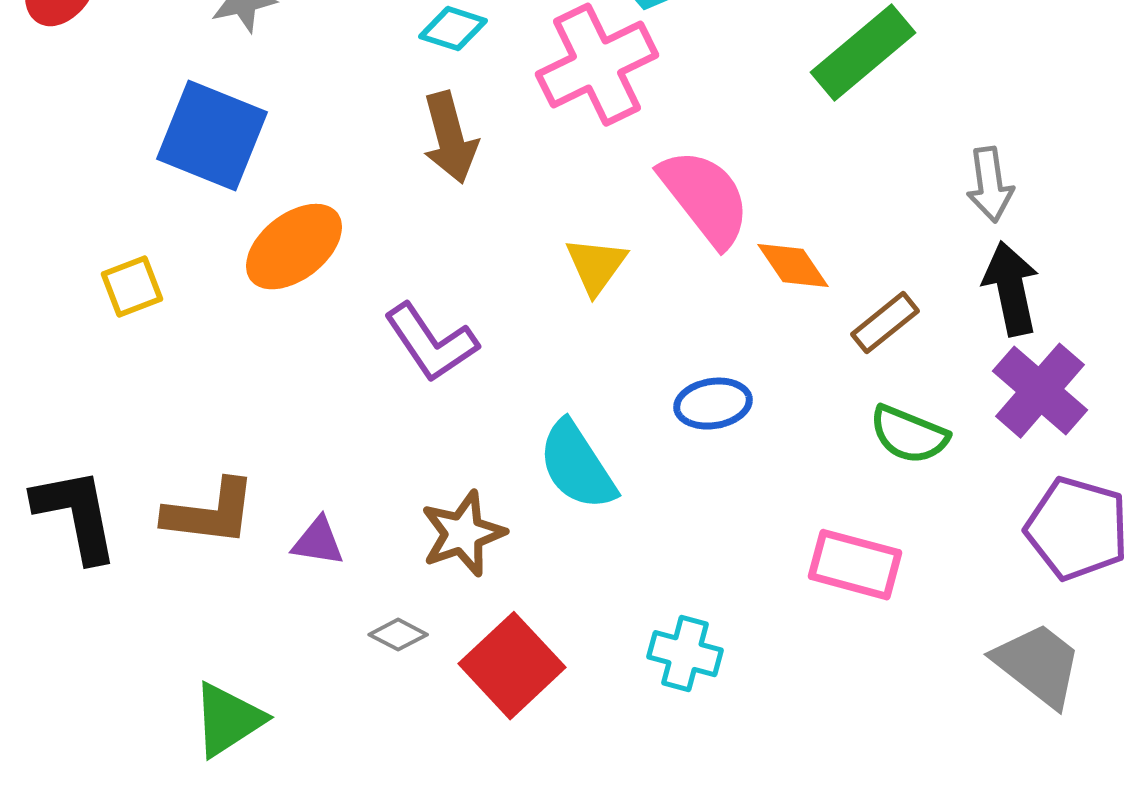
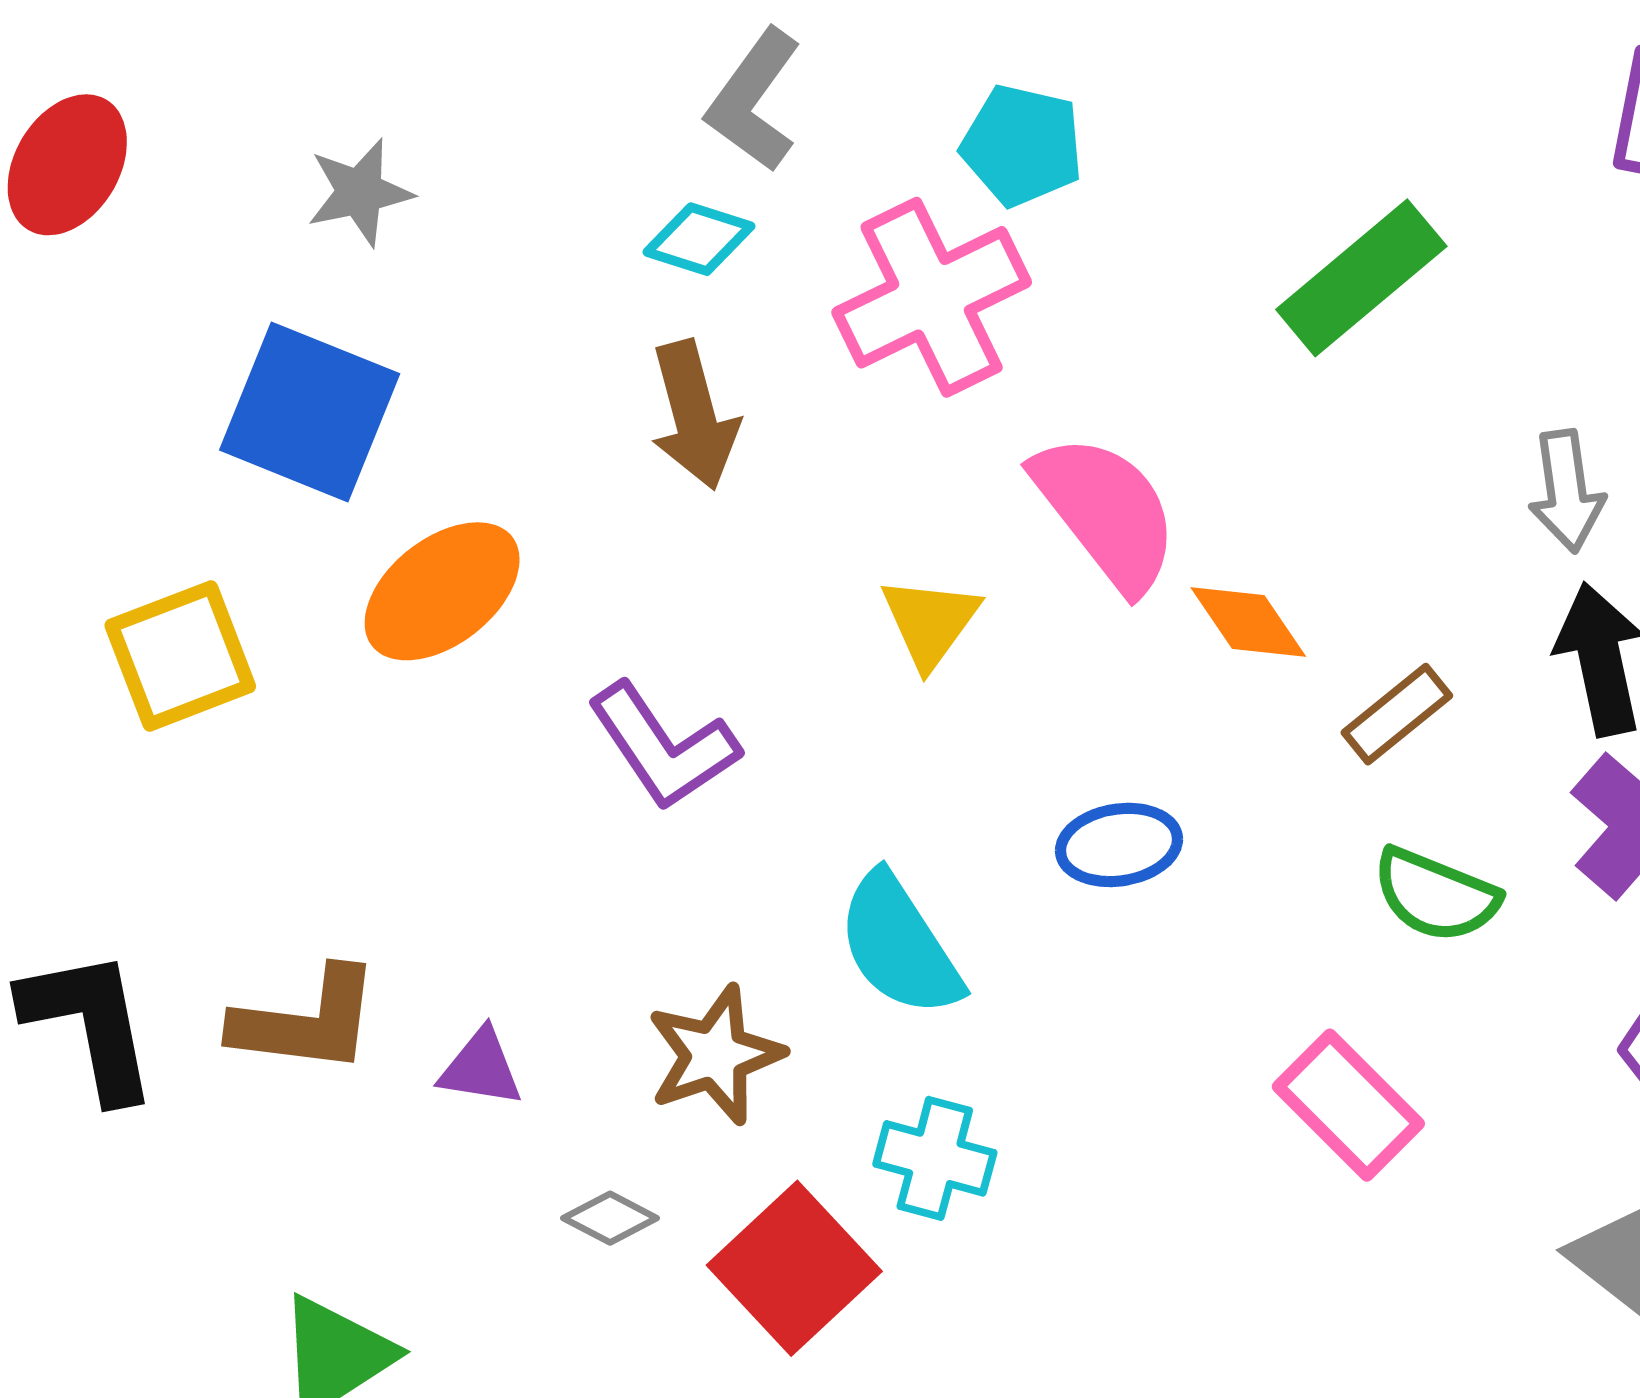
yellow square: (132, 287) -> (180, 656), size x1.5
pink rectangle: (855, 565) -> (1348, 1105), turned 30
cyan cross: (685, 654) -> (935, 1158), moved

